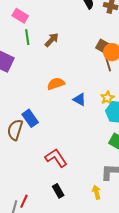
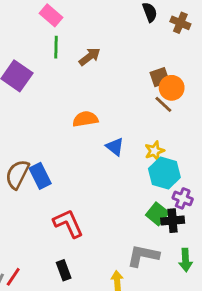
brown square: (102, 46) -> (160, 77), turned 32
brown line: (108, 65) -> (163, 104), turned -40
blue rectangle: (30, 118) -> (40, 176), moved

